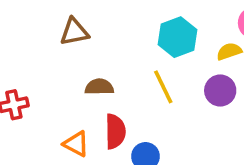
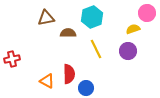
cyan hexagon: (178, 37) -> (92, 17), moved
brown semicircle: (99, 87) -> (68, 33), moved

